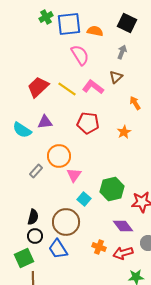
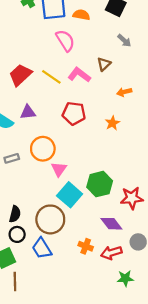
gray arrow: (122, 52) -> (124, 41), moved, turned 112
orange arrow: (135, 103) -> (124, 92), turned -72
gray rectangle: (36, 171) -> (12, 158), moved, turned 32
cyan square: (84, 199) -> (70, 195), size x1.6

